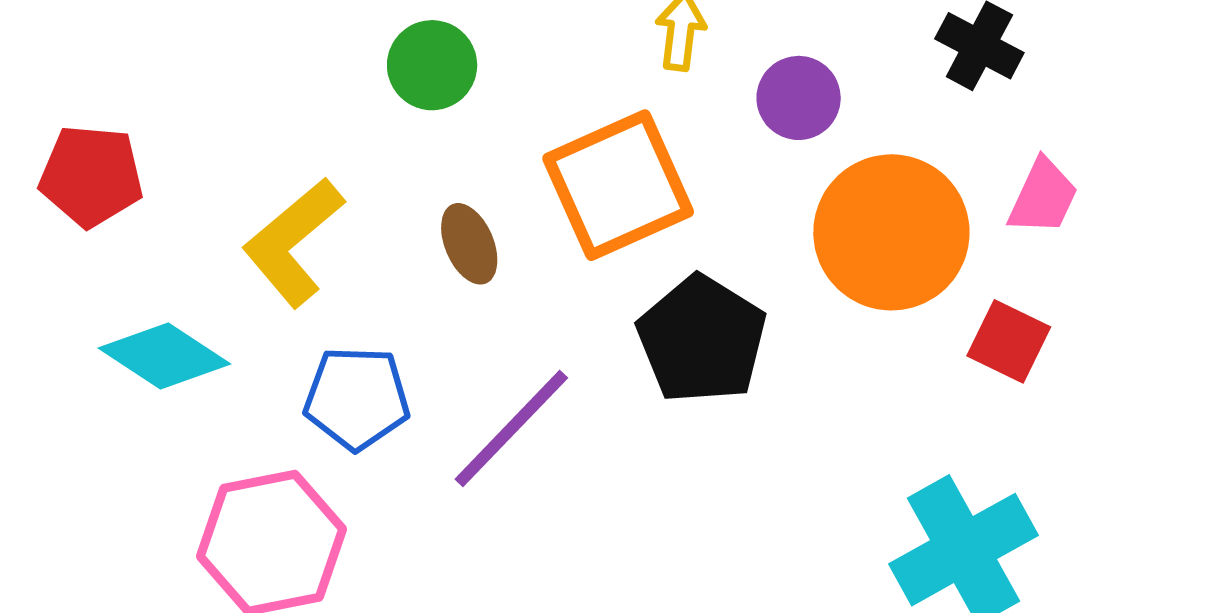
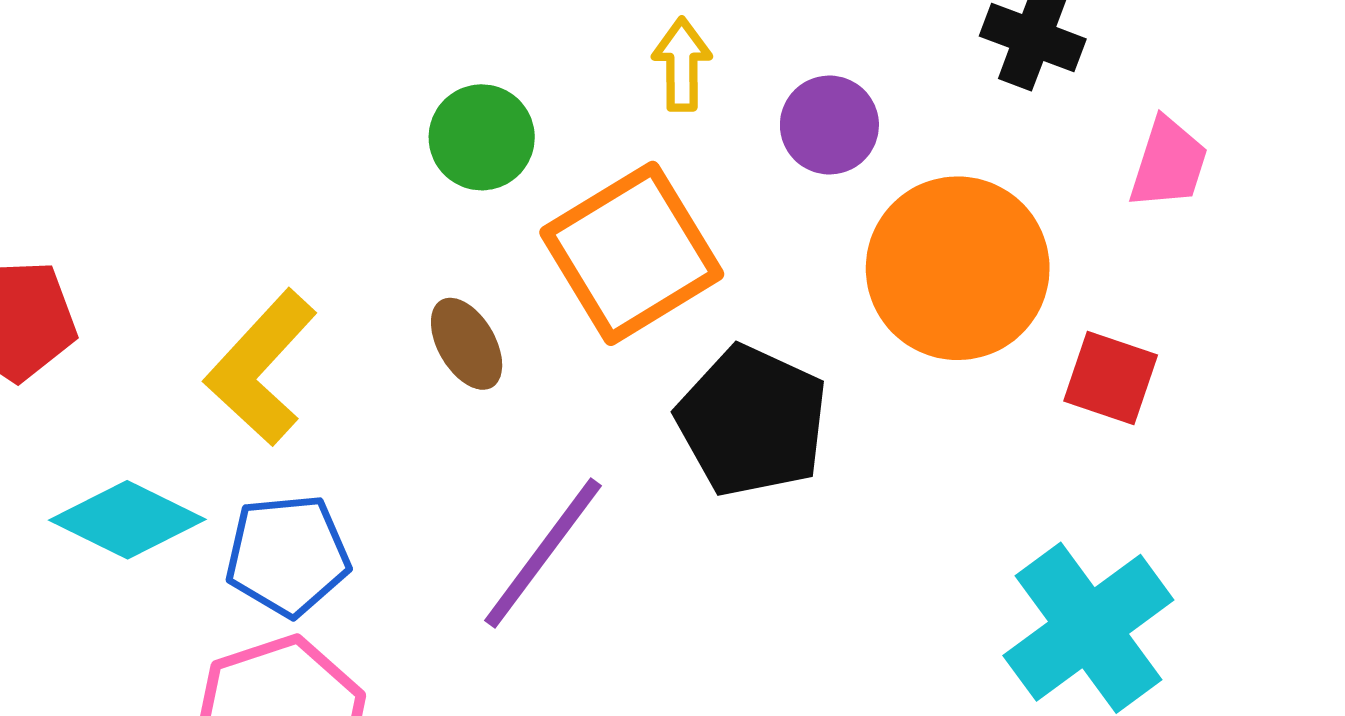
green circle: (432, 65) -> (482, 137), moved
pink trapezoid: (1043, 197) -> (1169, 163), moved
blue pentagon: (357, 398) -> (288, 555), moved

